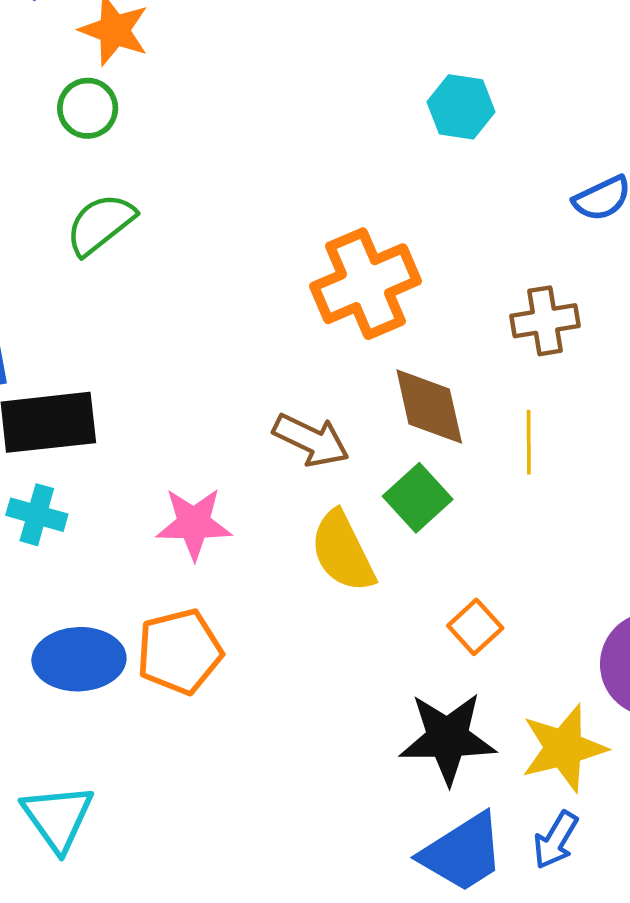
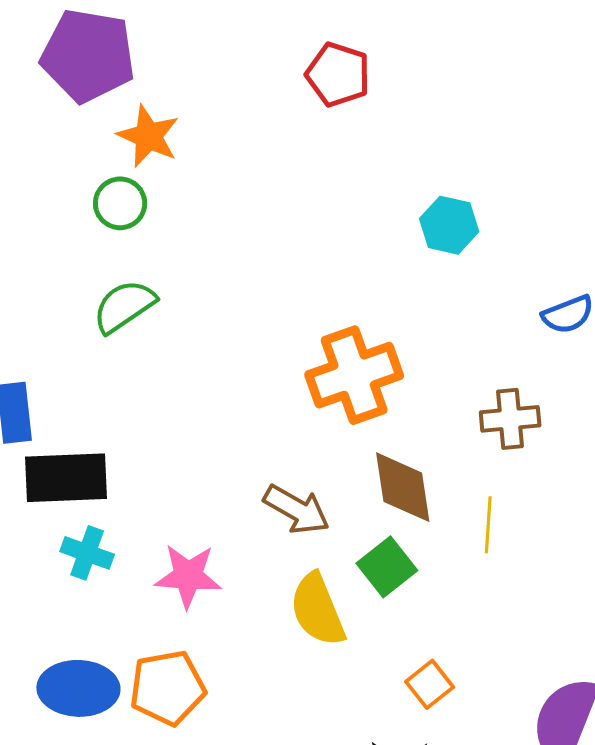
cyan cross: (37, 515) -> (87, 553), moved

